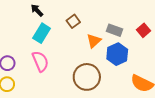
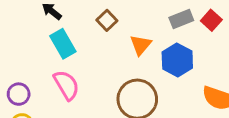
gray rectangle: (114, 30) -> (181, 19), moved, turned -35
cyan rectangle: (42, 33) -> (63, 44), turned -54

